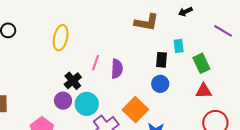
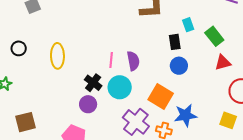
yellow ellipse: (61, 38) -> (57, 56), moved
cyan circle: (87, 104) -> (120, 87), moved

